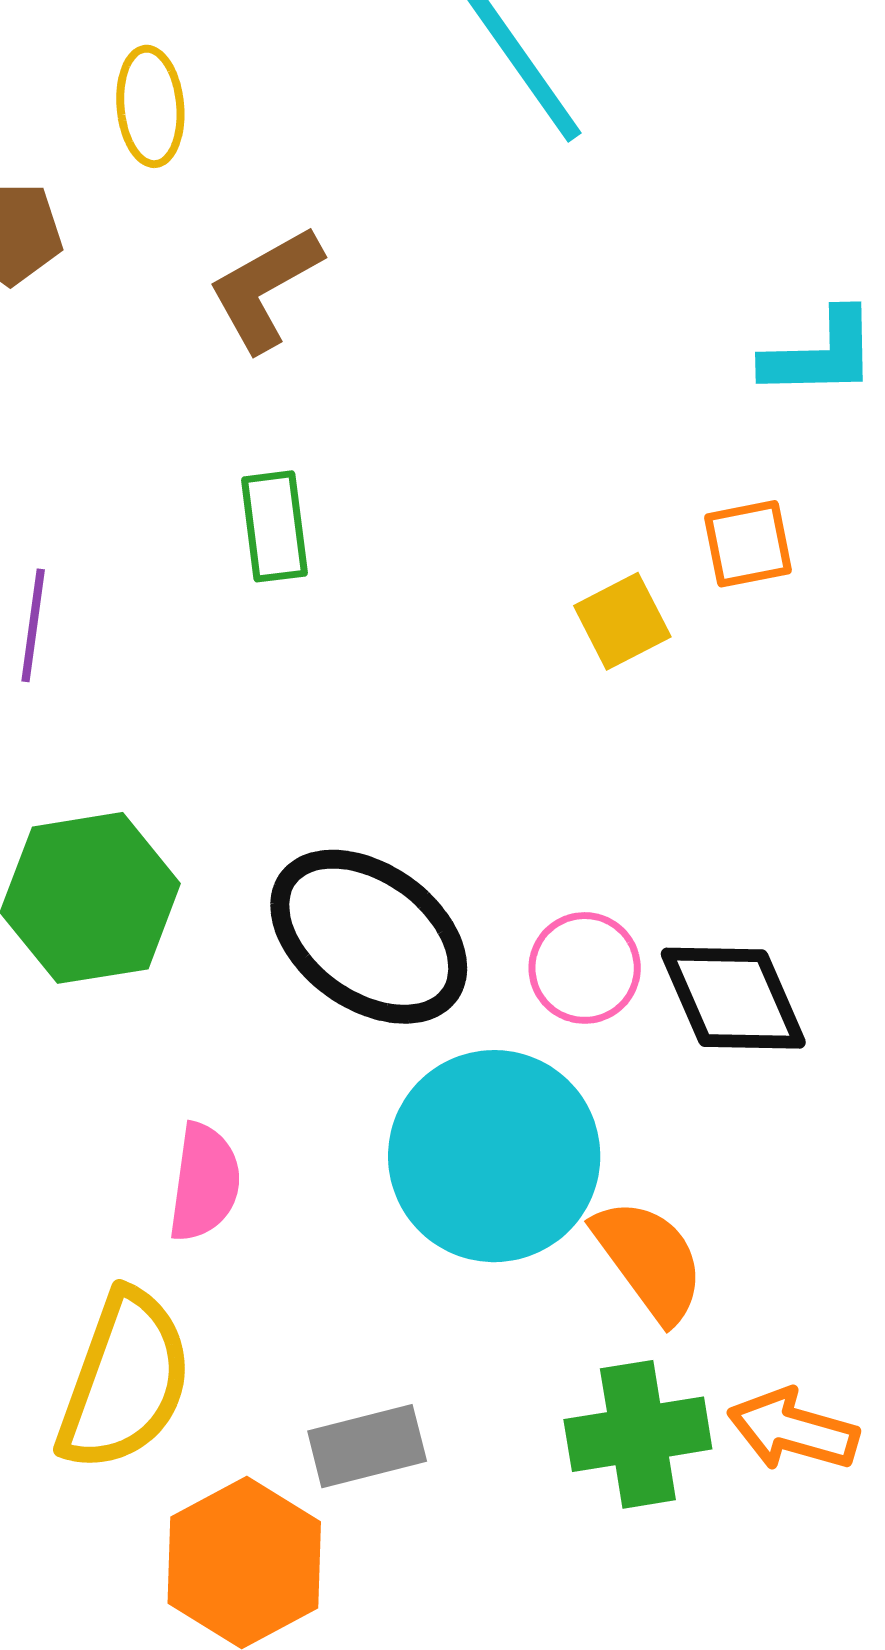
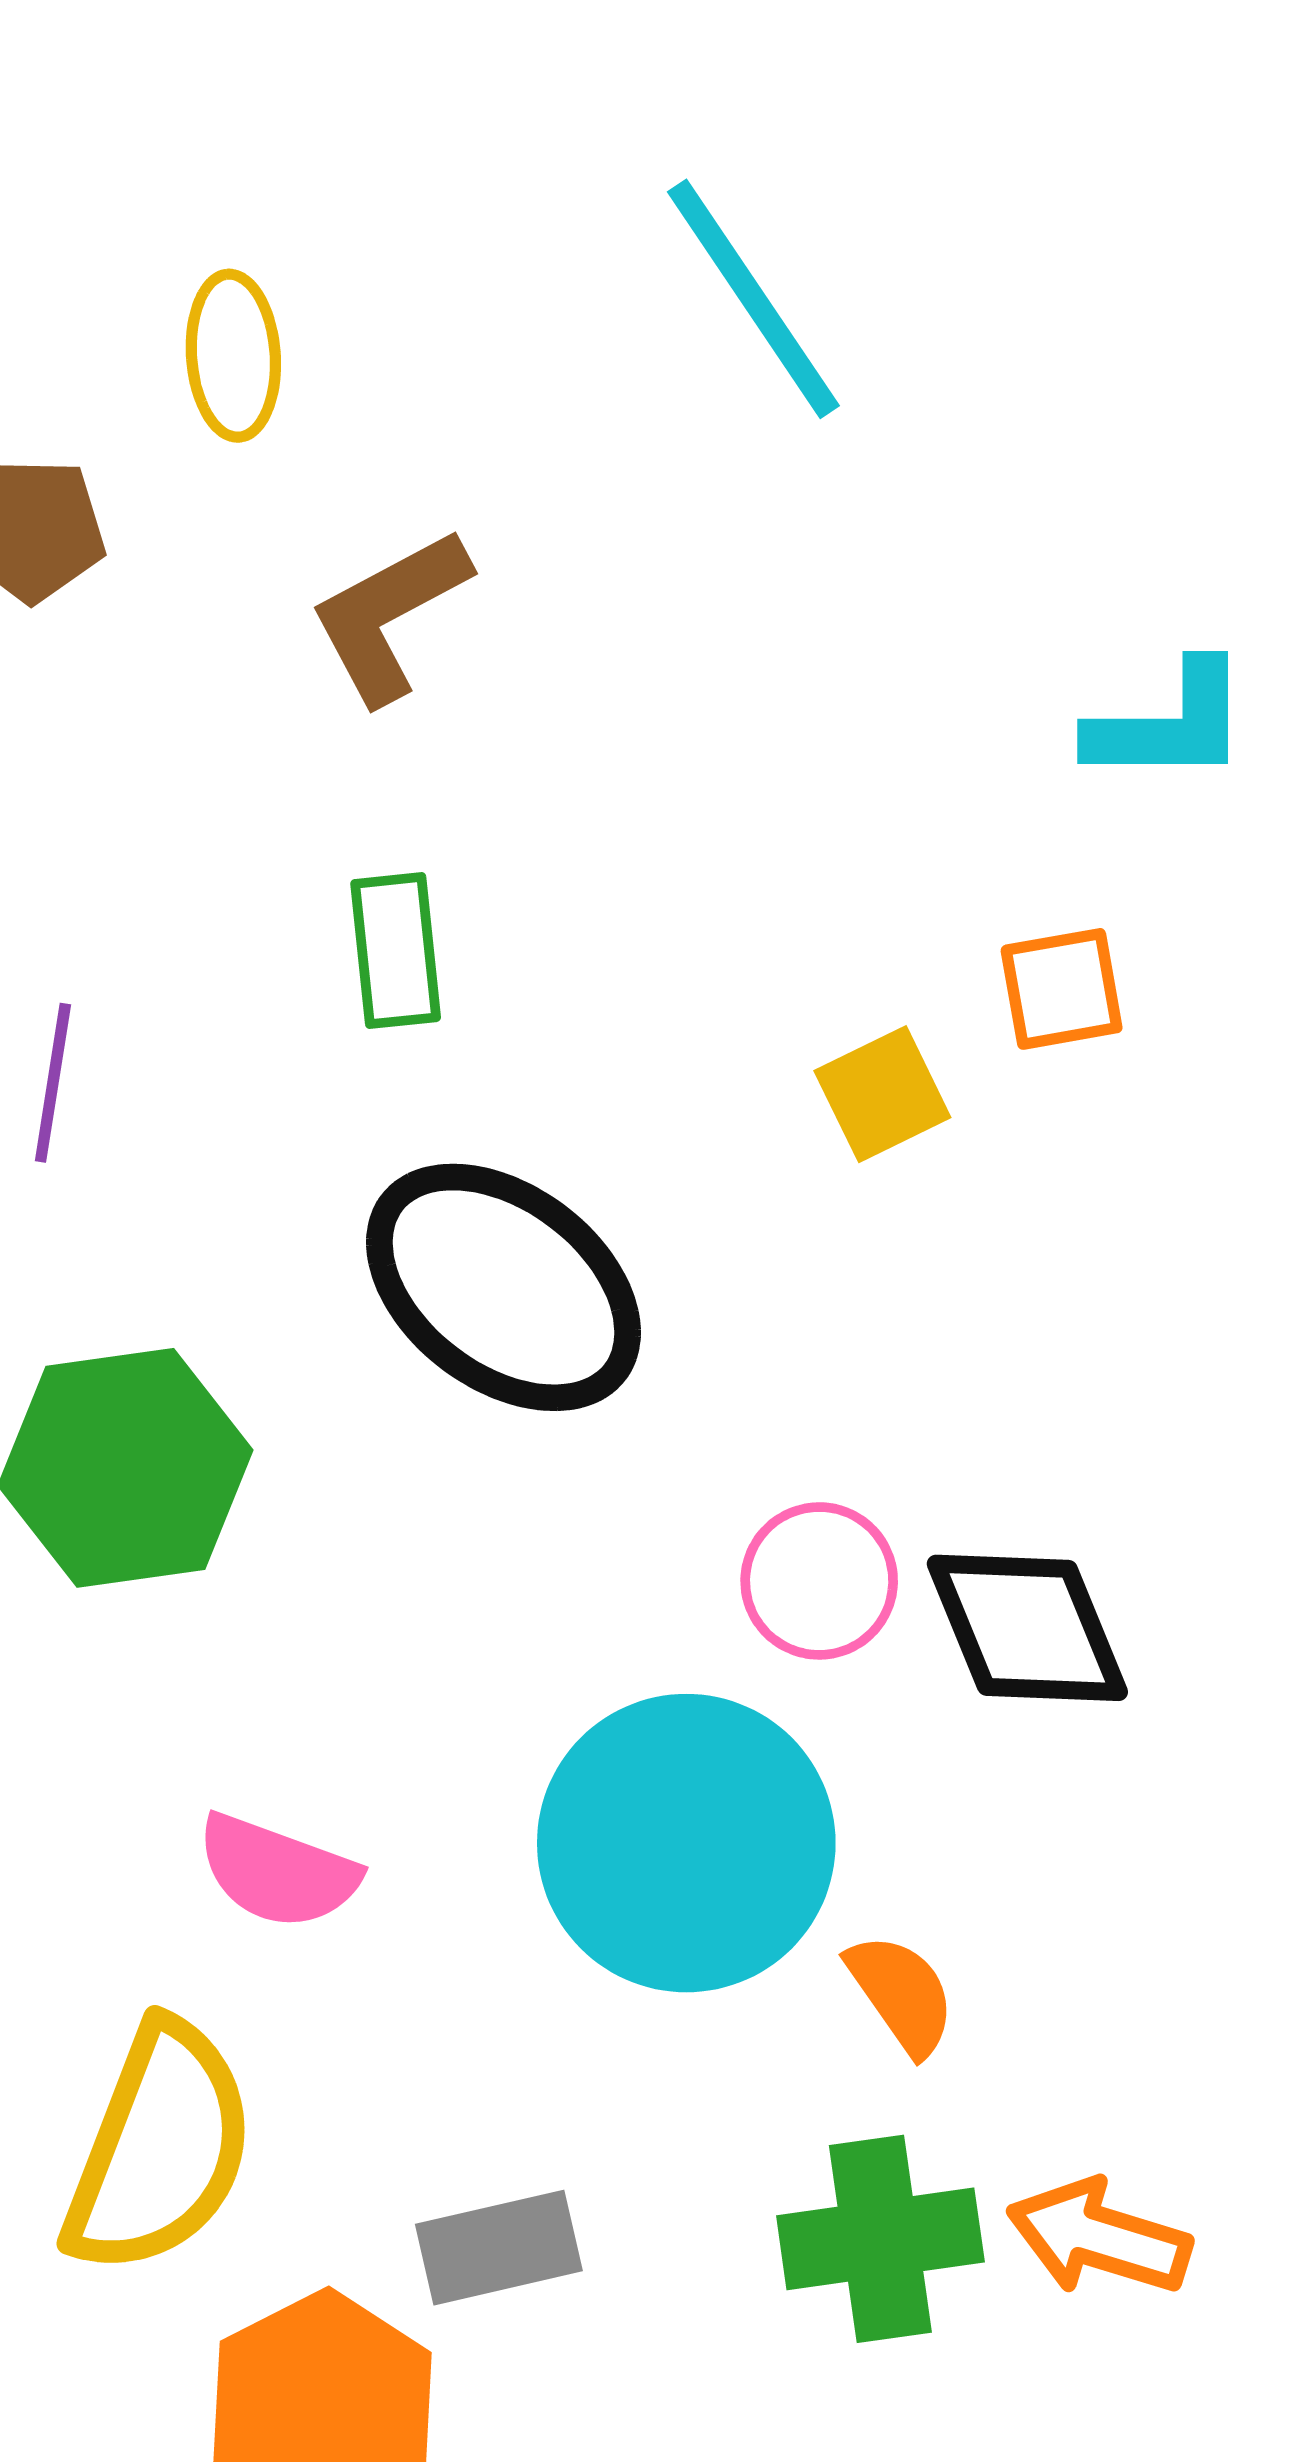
black ellipse: (369, 937) -> (504, 1287), moved
pink semicircle: (204, 1182) -> (278, 1872), turned 101
orange semicircle: (649, 1260) -> (901, 1994), size x0.7

